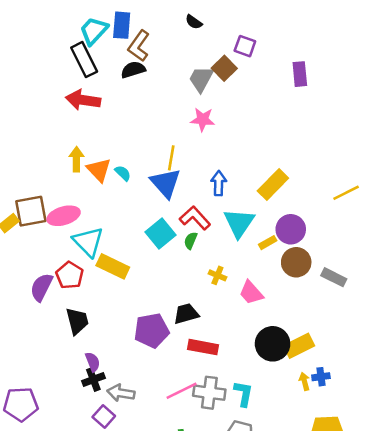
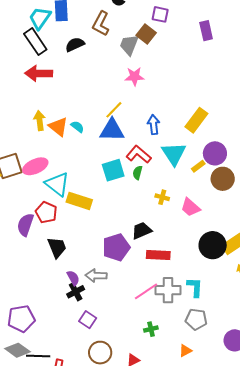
brown L-shape: (139, 46) -> (101, 24), moved
yellow line: (171, 158) -> (114, 110), turned 42
blue triangle: (166, 183) -> (112, 130), turned -40
cyan square: (160, 233) -> (113, 170), turned 30
gray arrow: (121, 393) -> (96, 276), moved

